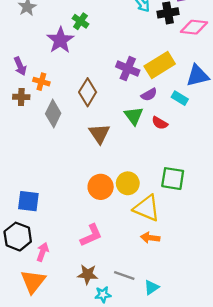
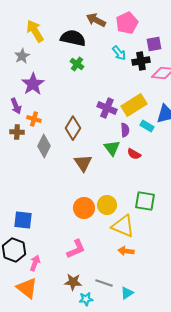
green cross: (80, 21) -> (77, 64), moved
purple star: (60, 40) -> (33, 84), moved
purple semicircle: (149, 95) -> (125, 130), turned -64
cyan rectangle: (180, 98) -> (147, 126), moved
orange triangle: (33, 281) -> (27, 288), turned -30

